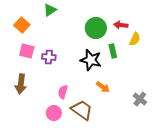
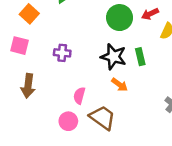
red arrow: (121, 25) -> (150, 14), turned -32
pink square: (27, 51) -> (20, 46), moved
green rectangle: (113, 51) -> (140, 57), moved
orange arrow: (103, 87) -> (120, 85), moved

